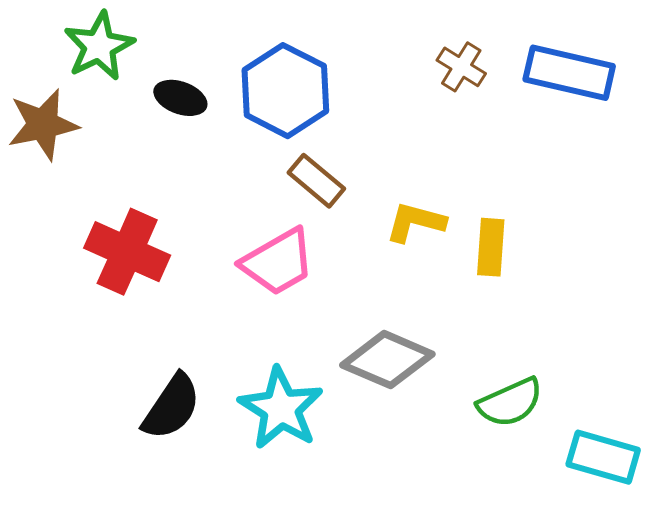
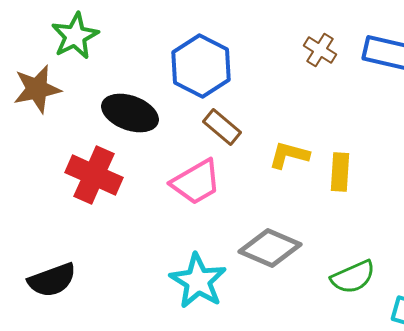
black ellipse: (180, 98) -> (130, 113), moved, size x1.6
black semicircle: (172, 407) -> (52, 280), moved, turned 36

